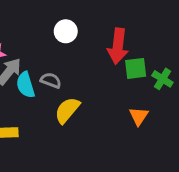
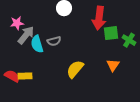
gray semicircle: (51, 80) -> (54, 41), turned 144
yellow semicircle: (67, 110) -> (75, 69), moved

